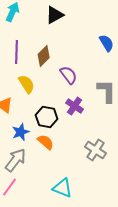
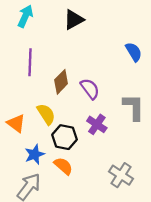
brown diamond: (44, 56) -> (61, 82), moved
yellow semicircle: (27, 84) -> (46, 114), moved

